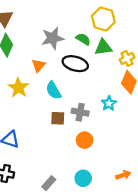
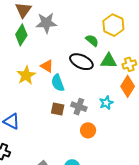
gray star: (53, 38) -> (46, 23), moved
green triangle: (103, 47) -> (109, 61), moved
orange triangle: (38, 65) -> (47, 66), moved, turned -48
orange circle: (85, 140) -> (88, 130), moved

